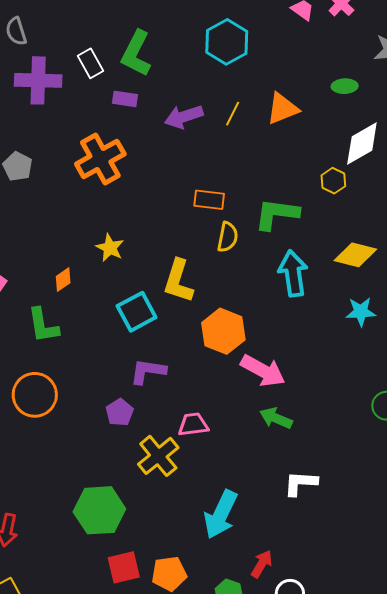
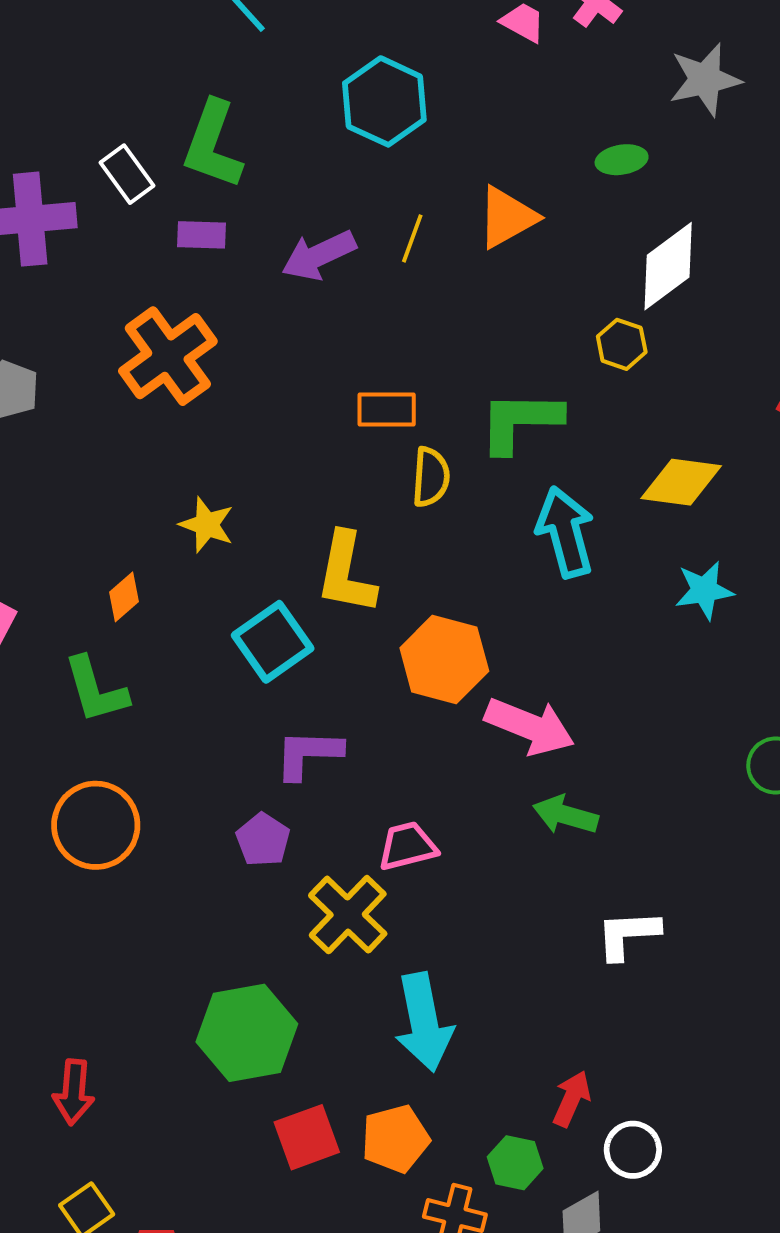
cyan arrow: (221, 514) -> (424, 1022), moved, turned -30

